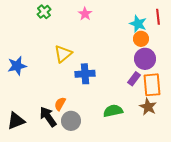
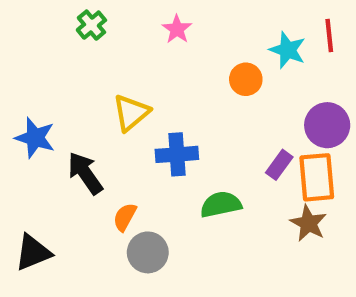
orange circle: (141, 39) -> (246, 79), moved
purple circle: (145, 59) -> (327, 125), moved
blue star: (17, 66) -> (35, 138), turned 30
green semicircle: (113, 111) -> (221, 204), moved
black arrow: (48, 117) -> (85, 173), moved

